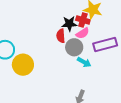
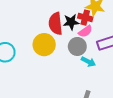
red semicircle: (61, 36) -> (55, 24), moved, size x1.5
yellow circle: (23, 65) -> (44, 45), moved

